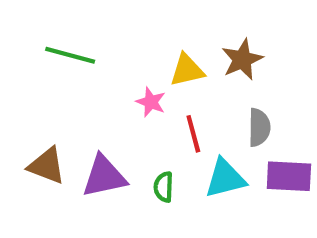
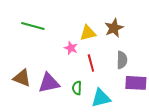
cyan triangle: (225, 178) -> (101, 98), moved

